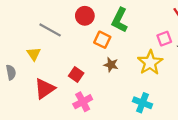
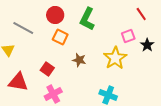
orange square: (102, 40) -> (60, 37), moved
red triangle: (45, 89) -> (18, 82), turned 45

